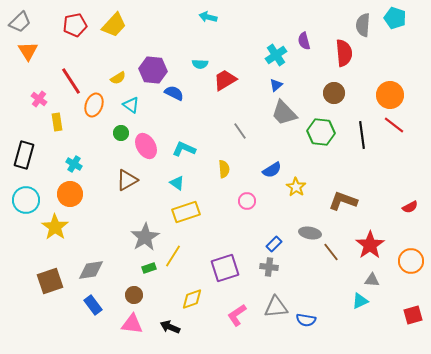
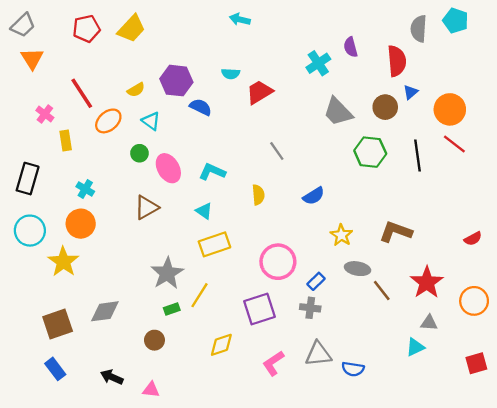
blue triangle: (276, 85) -> (411, 92), moved
orange ellipse: (94, 105) -> (108, 121), turned 30
gray trapezoid: (284, 113) -> (338, 112), moved
yellow star: (296, 187) -> (341, 235), moved
pink circle: (247, 201) -> (278, 262), moved, size x1.8
blue rectangle: (93, 305) -> (55, 369), moved
pink triangle: (132, 324) -> (151, 390), moved, size x0.7
black arrow: (170, 327) -> (112, 377), moved

